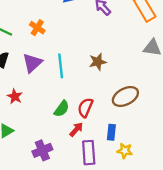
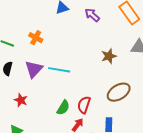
brown star: (98, 62) -> (109, 56), moved
cyan line: (61, 66) -> (59, 70), turned -70

